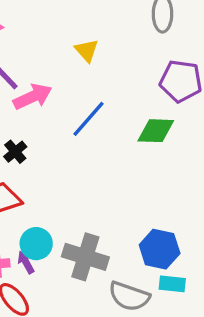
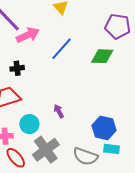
black cross: (15, 152) -> (17, 68), turned 32
gray cross: (85, 257) -> (46, 150), moved, turned 36
purple arrow: (26, 262) -> (59, 111), moved

